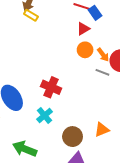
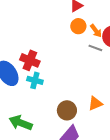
red cross: (51, 87) -> (30, 60), moved
cyan cross: (45, 115) -> (35, 80), moved, turned -35

